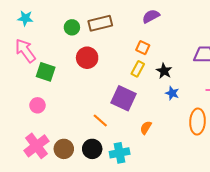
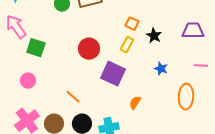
red circle: (87, 58) -> (89, 49), moved
black star: (164, 71) -> (154, 36), moved
orange line: (100, 121) -> (73, 97), moved

